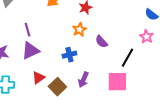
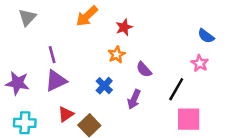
blue cross: (69, 55) -> (104, 86), turned -32
purple arrow: (83, 80) -> (134, 99), moved
pink square: (117, 82) -> (189, 119), moved

